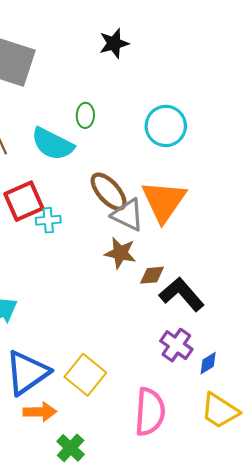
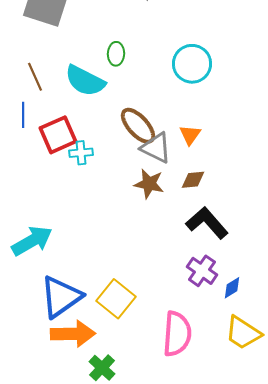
orange triangle: (164, 201) -> (190, 135), size x0.5
brown diamond: (152, 275) -> (193, 180), moved
orange arrow: (40, 412) -> (73, 334), size x1.4

